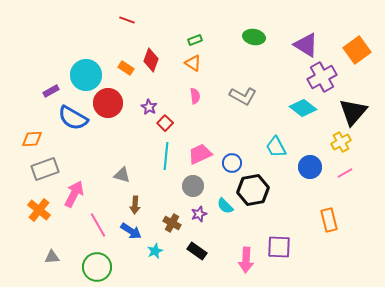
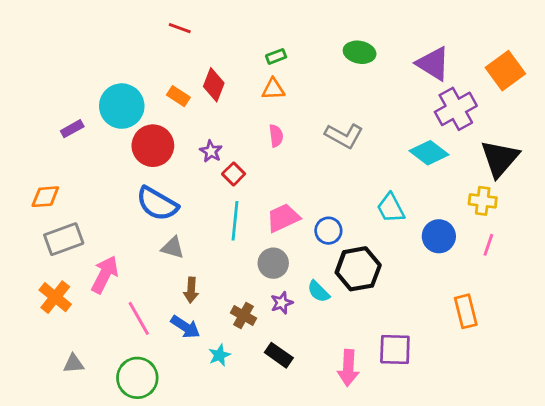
orange triangle: (193, 63) -> (273, 89), turned -36
blue semicircle: (73, 118) -> (157, 204), moved
yellow cross: (341, 142) -> (483, 201), turned 36
pink line: (345, 173) -> (488, 245), turned -42

